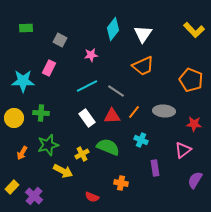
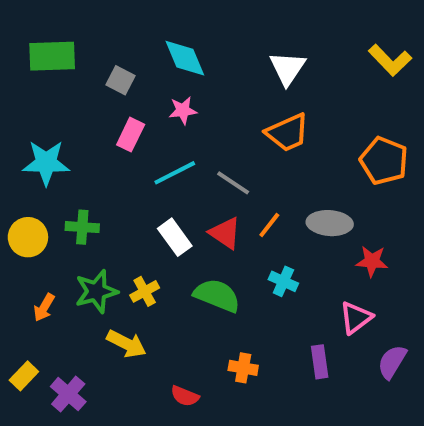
green rectangle: (26, 28) -> (52, 56), size x1.6
cyan diamond: (113, 29) -> (185, 58), moved, turned -60
pink rectangle: (49, 68) -> (131, 135), moved
red triangle: (112, 116) -> (225, 233), turned 36
red star: (194, 124) -> (372, 261), moved
pink triangle: (183, 150) -> (356, 318), moved
yellow cross: (82, 154) -> (145, 291), moved
purple rectangle: (155, 168) -> (320, 362), moved

